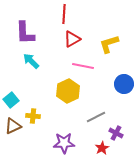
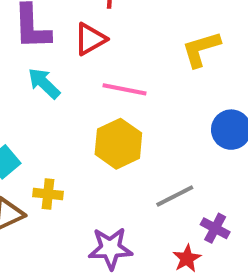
red triangle: (72, 39) -> (90, 39), moved
pink line: (83, 66) -> (125, 89), moved

